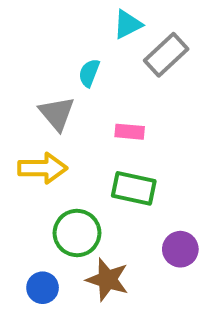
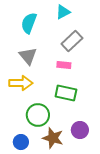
gray rectangle: (166, 55) -> (72, 41), moved
cyan semicircle: (89, 73) -> (29, 23), moved, size x1.5
purple circle: (180, 249) -> (80, 130), moved

